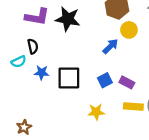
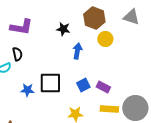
black star: (68, 19) -> (63, 29), moved, size x0.6
blue arrow: (110, 46) -> (77, 51), moved, turned -35
blue star: (42, 73) -> (27, 90), moved

